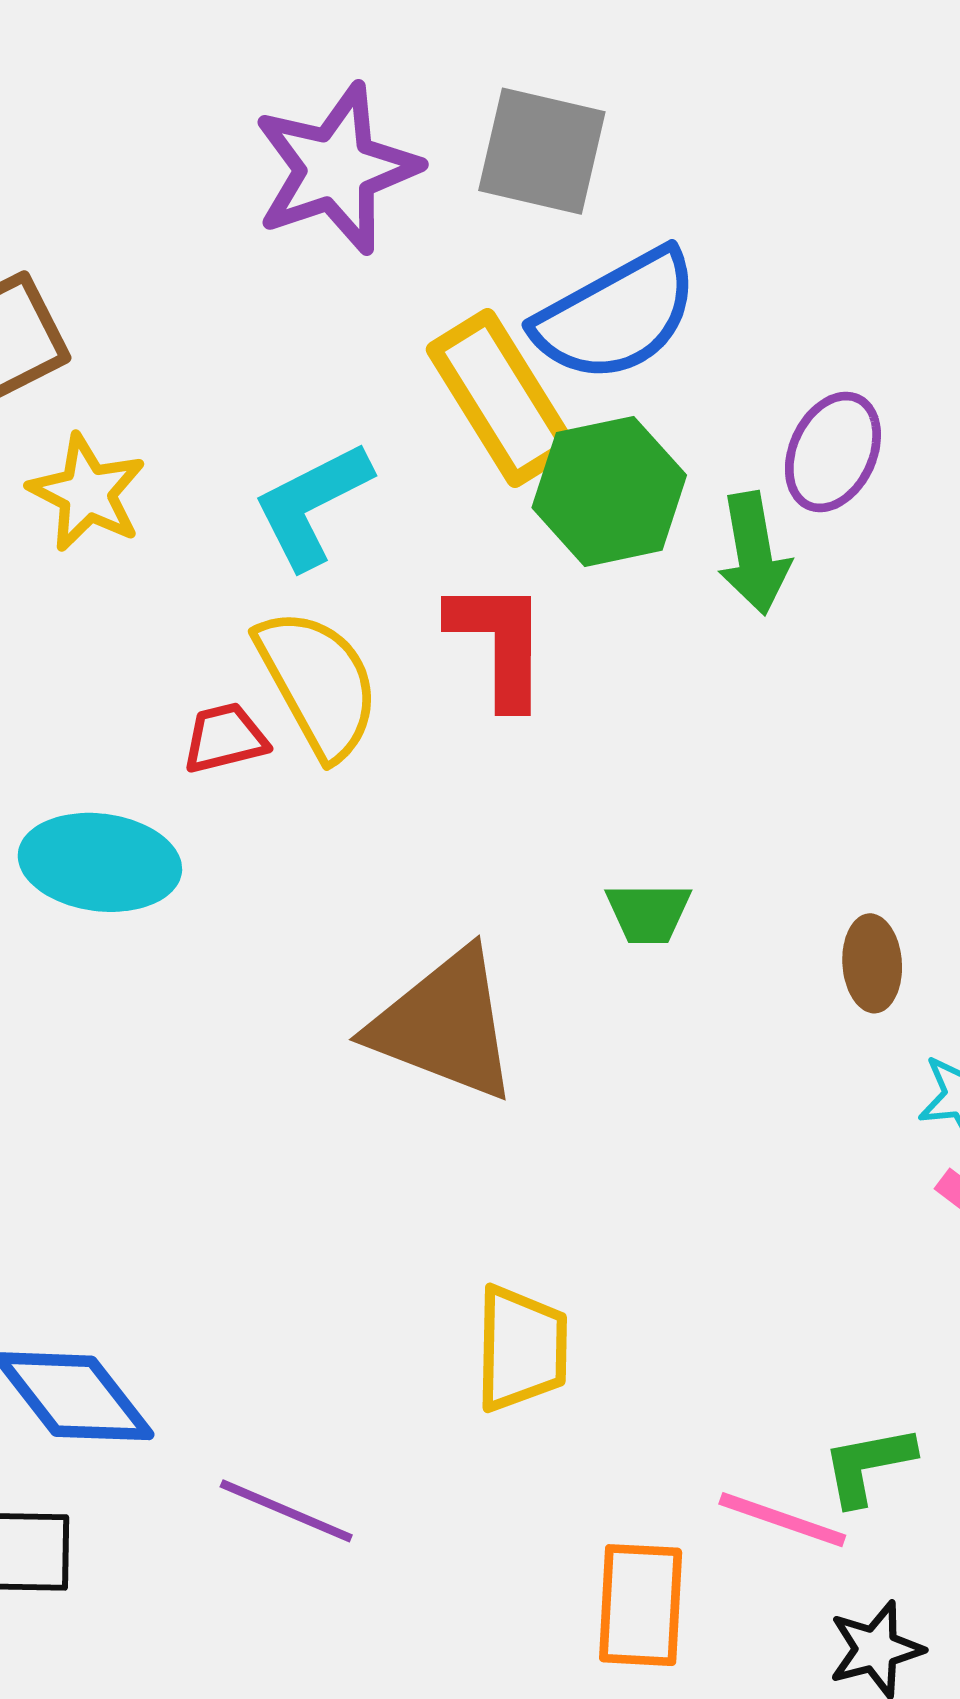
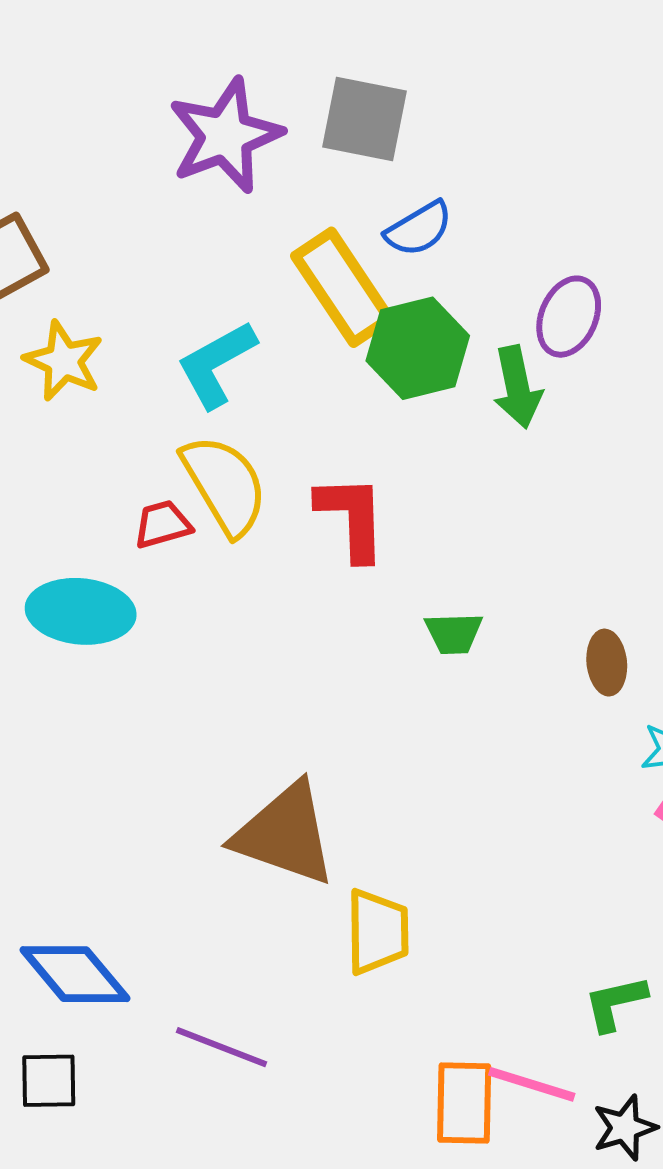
blue semicircle: (617, 315) -> (419, 229), size x0.6
red L-shape: (499, 643) -> (352, 517), moved
brown triangle: (445, 1025) -> (285, 834), moved
pink line: (782, 1520) -> (532, 1084), moved

